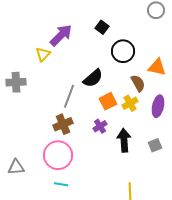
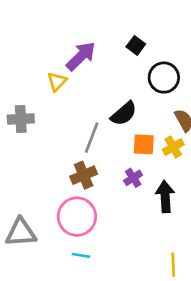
orange square: (108, 101) -> (144, 144), turned 30
gray triangle: (16, 167) -> (21, 233), size x1.4

